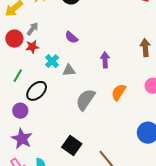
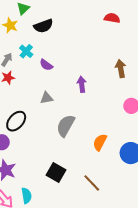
cyan cross: (52, 61) -> (26, 51), moved
orange semicircle: (119, 92) -> (100, 142), moved

